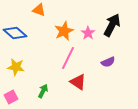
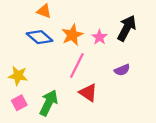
blue diamond: (15, 33) -> (40, 37), moved
green arrow: (43, 91) -> (49, 103), size x1.6
pink square: (11, 97) -> (19, 103), moved

